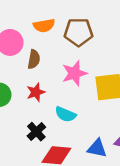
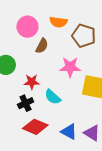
red star: (36, 92) -> (32, 82), moved

